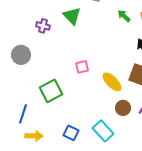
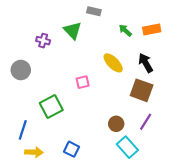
yellow ellipse: (112, 82) -> (113, 63), moved
brown circle: (123, 108) -> (116, 124), moved
cyan rectangle: (103, 131) -> (127, 147), moved

